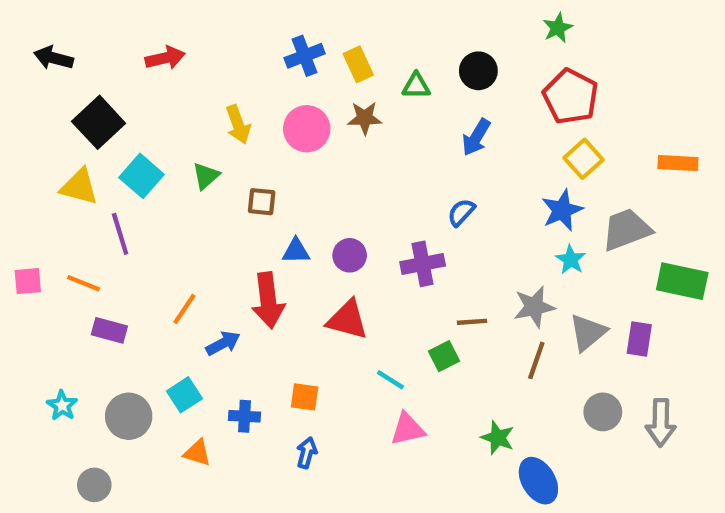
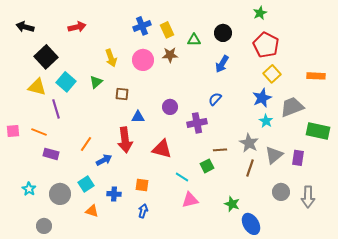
purple circle: (350, 255) -> (170, 107), moved
gray star: (534, 307) -> (249, 143), turned -30

